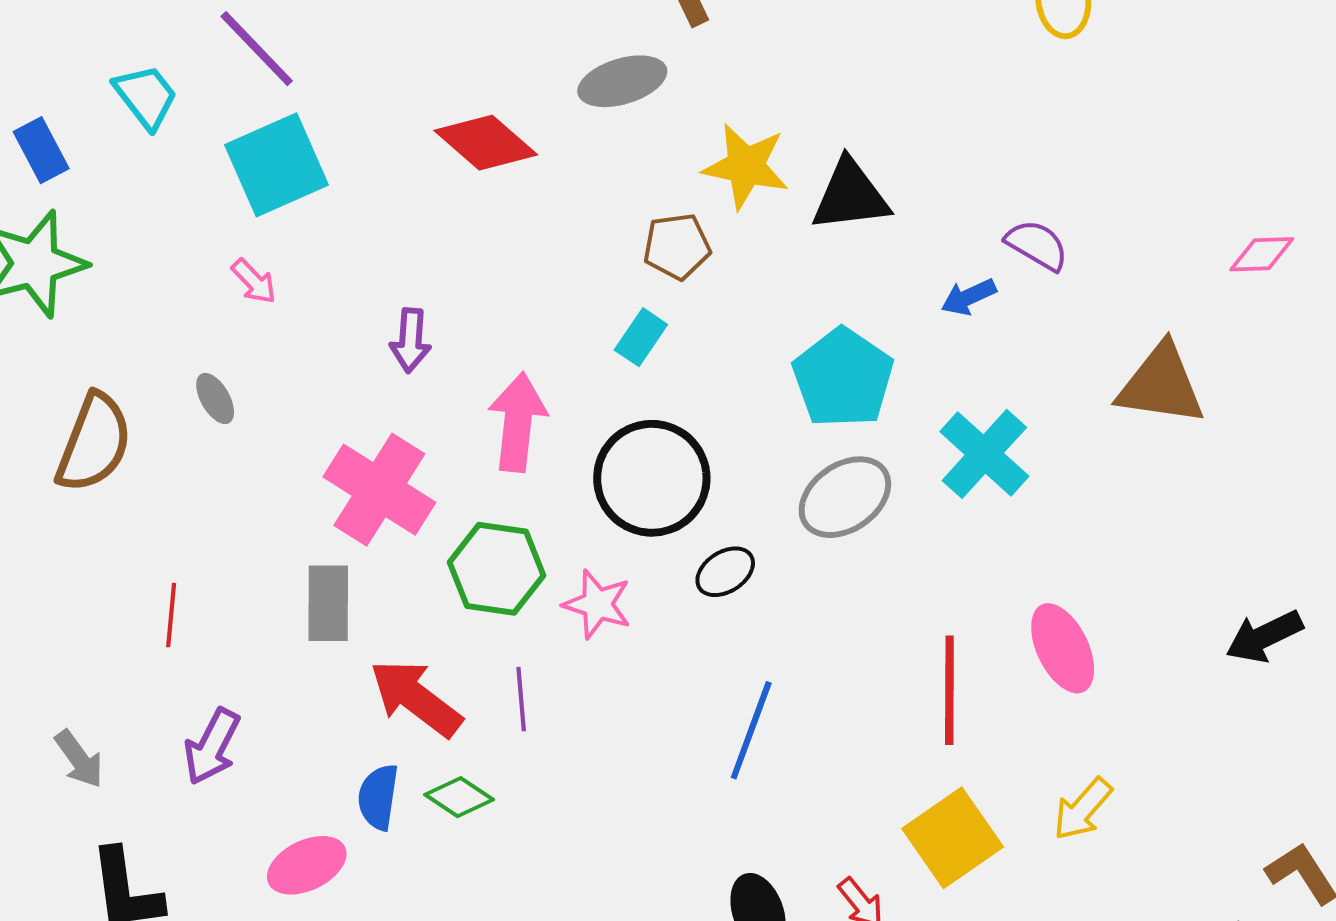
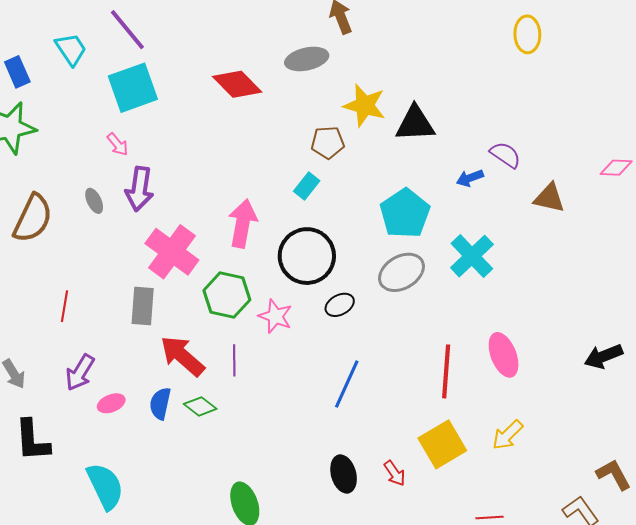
purple arrow: (410, 340) -> (139, 189), moved, size x1.4
brown triangle: (1161, 385) -> (549, 198), moved, size x0.7
pink ellipse: (307, 865) -> (111, 403), moved, size x0.7

